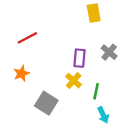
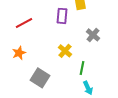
purple rectangle: (79, 58) -> (62, 16), moved
yellow cross: (74, 81) -> (65, 51), moved

